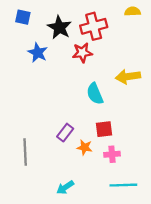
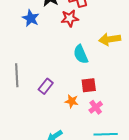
purple rectangle: (65, 133) -> (46, 86), moved
gray line: (25, 152) -> (17, 75), moved
pink cross: (112, 154) -> (96, 107), turned -32

